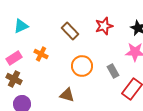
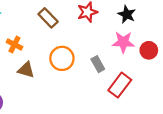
brown triangle: (67, 95) -> (26, 70), moved

